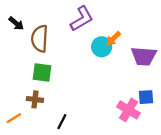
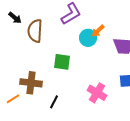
green square: (42, 73) -> (62, 62), moved
brown cross: (35, 99) -> (31, 83), size x1.5
pink cross: (129, 110) -> (97, 93), moved

